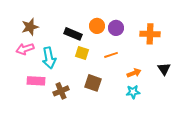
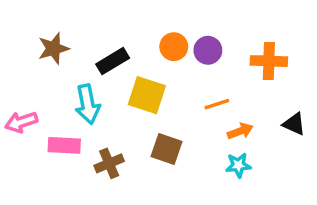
black rectangle: (73, 34) -> (113, 61), moved, turned -54
pink arrow: (25, 49) -> (21, 122), moved
yellow square: (82, 53) -> (147, 95), size x1.5
orange line: (111, 55) -> (217, 104), moved
black triangle: (164, 69) -> (294, 124), turned -32

